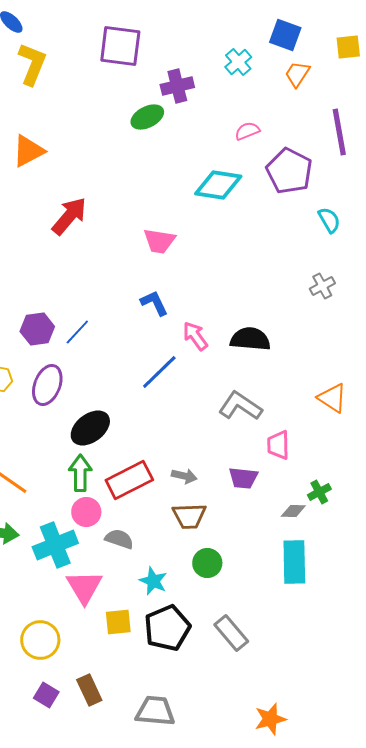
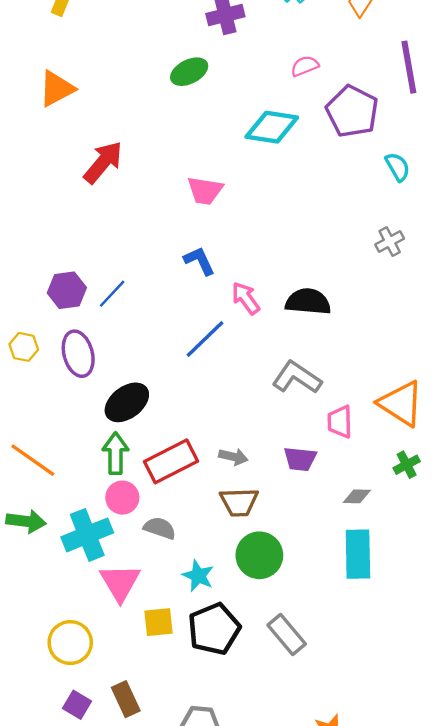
green ellipse: (147, 117) -> (189, 72), moved
purple ellipse: (47, 385) -> (78, 354), turned -36
orange triangle: (332, 398) -> (401, 404), moved, size x1.4
green cross: (319, 492) -> (407, 465), moved
green circle: (207, 563) -> (259, 555), size x1.4

